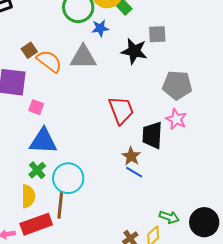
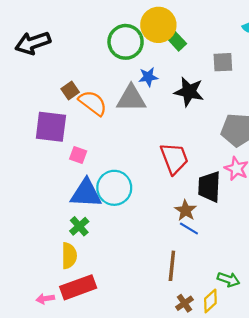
blue star: (100, 28) -> (148, 77), moved
gray square: (157, 34) -> (223, 62), moved
cyan circle: (68, 178) -> (114, 188), moved
brown line: (60, 205) -> (172, 266), moved

